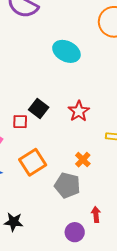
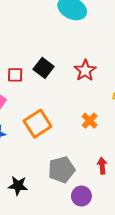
red square: (20, 122) -> (15, 75), moved
gray pentagon: (67, 185) -> (62, 170), moved, turned -30
red arrow: (96, 214) -> (102, 166), moved

